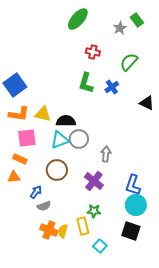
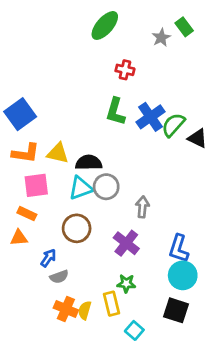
green semicircle: (129, 62) -> (173, 125), moved
blue cross: (112, 87) -> (150, 117), size x1.5

